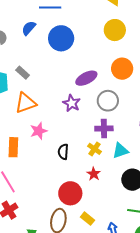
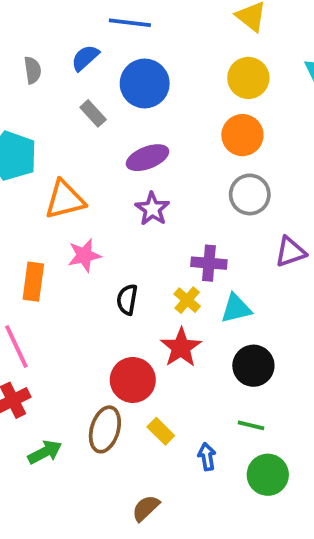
orange circle: (122, 69) -> (242, 135), moved
gray rectangle: (23, 73) -> (93, 113), moved
purple ellipse: (86, 78) -> (148, 158), moved
gray circle: (108, 101) -> (250, 194), moved
red star: (94, 174) -> (181, 347), size x1.5

